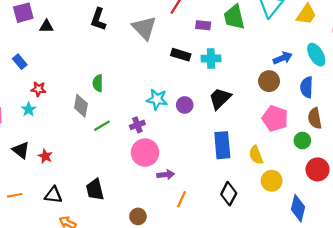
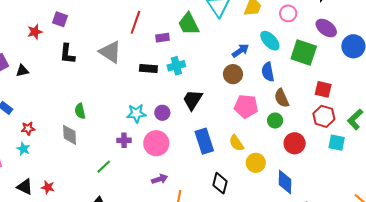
purple cross: (137, 125) -> (124, 140), turned 32
green line: (102, 126) -> (104, 167), moved
pink circle: (145, 153) -> (156, 143), moved

